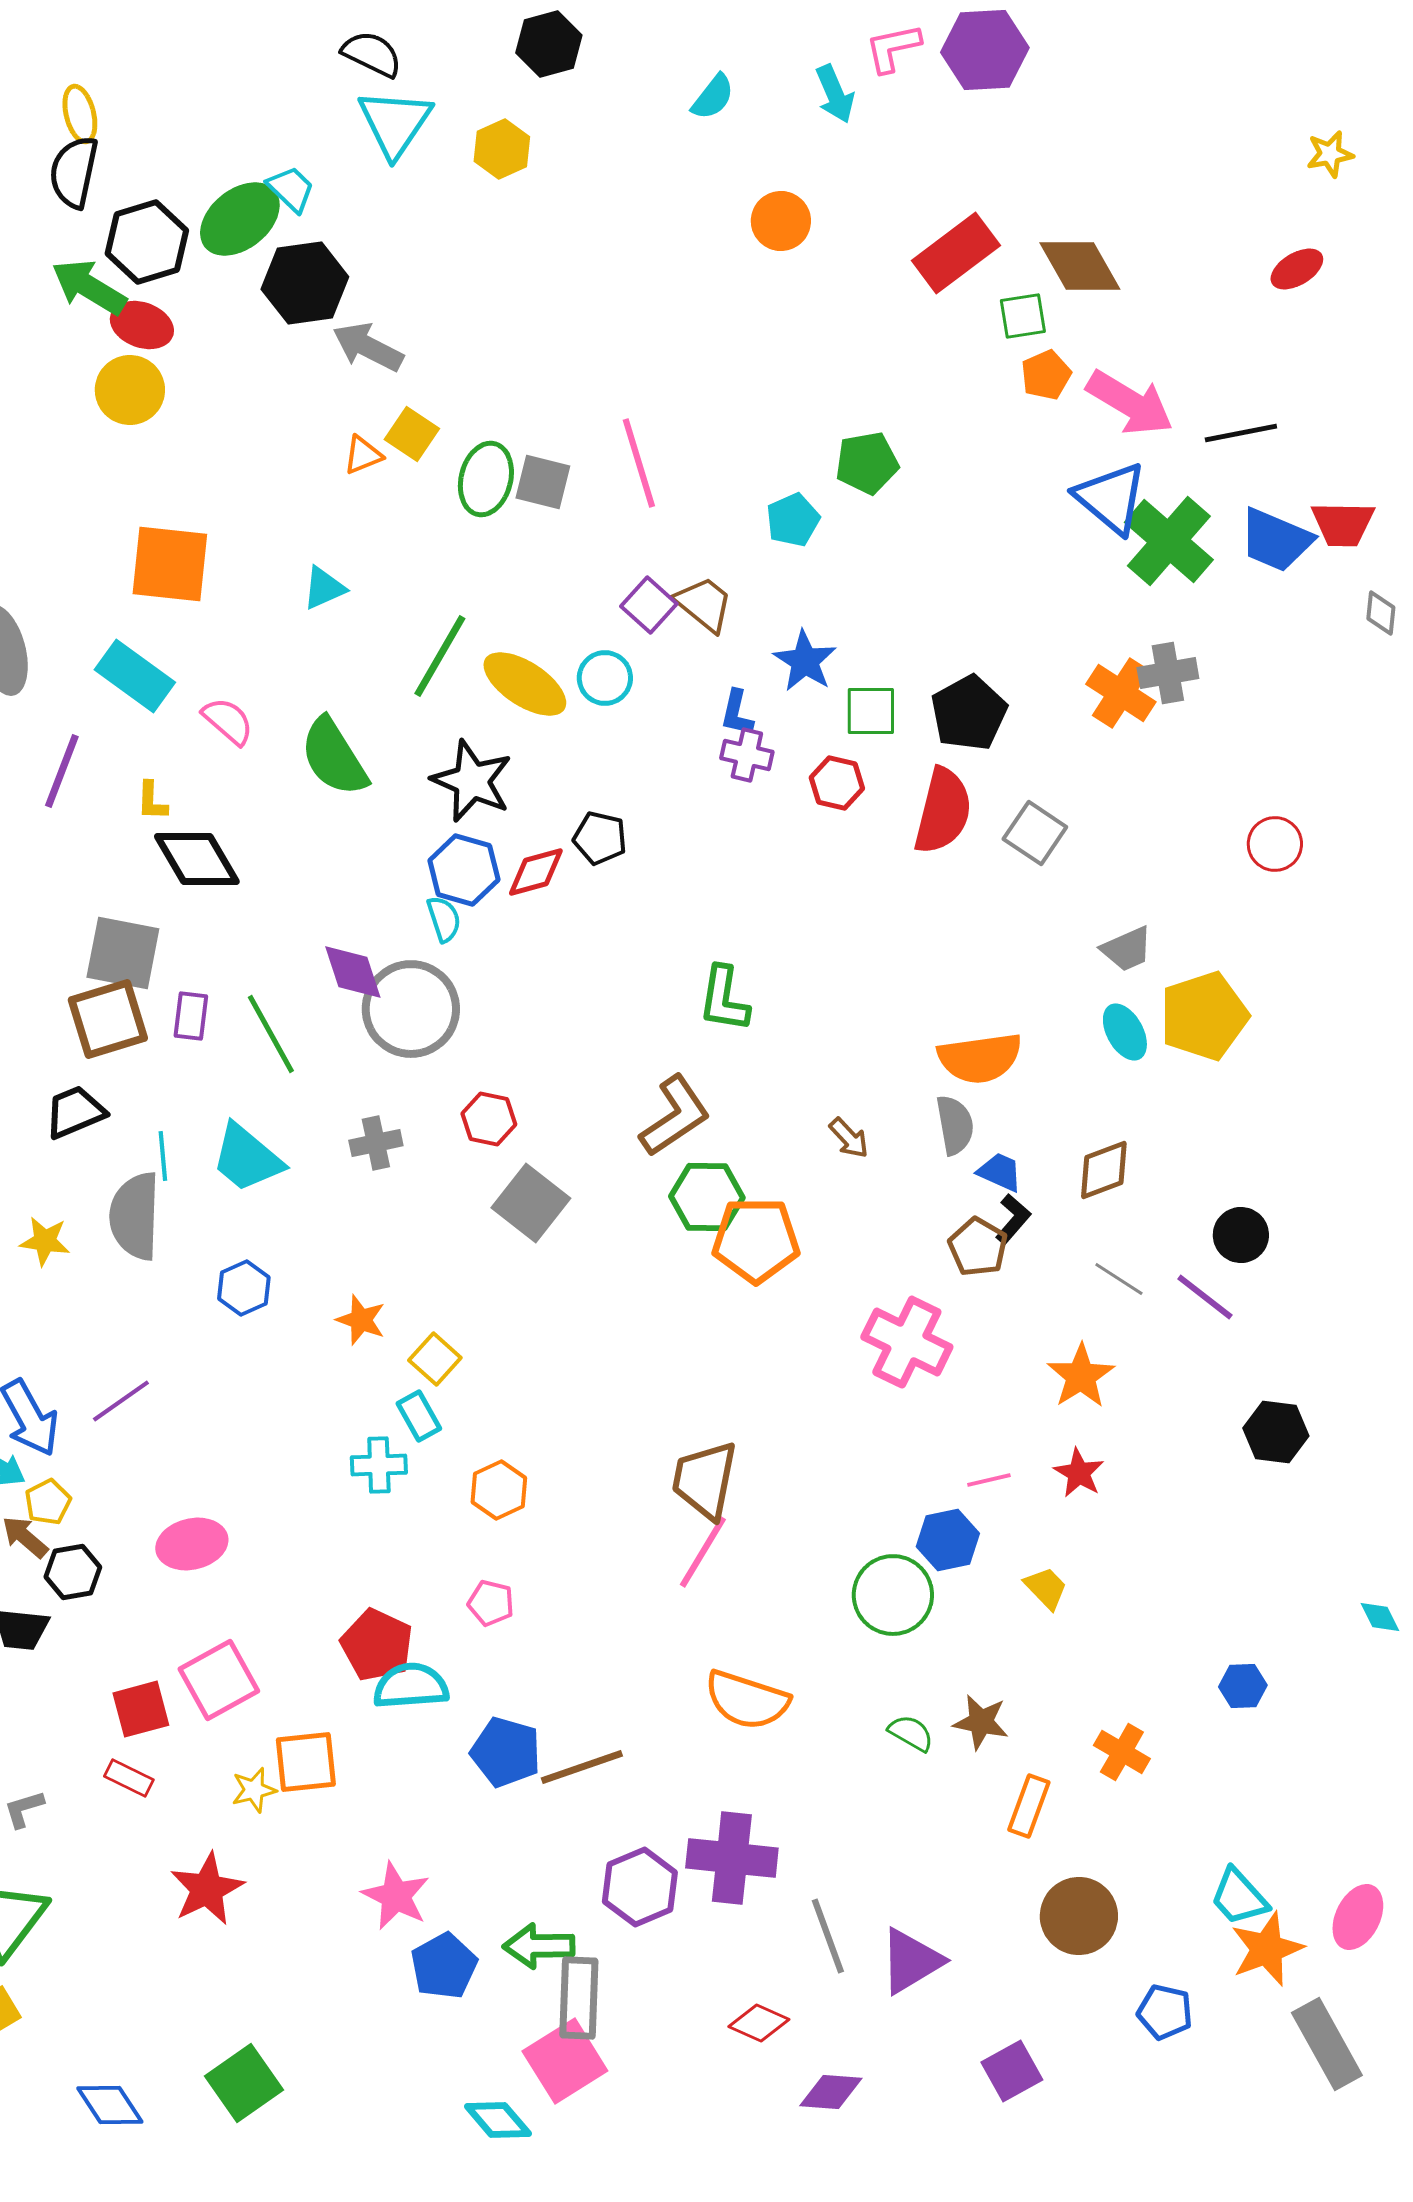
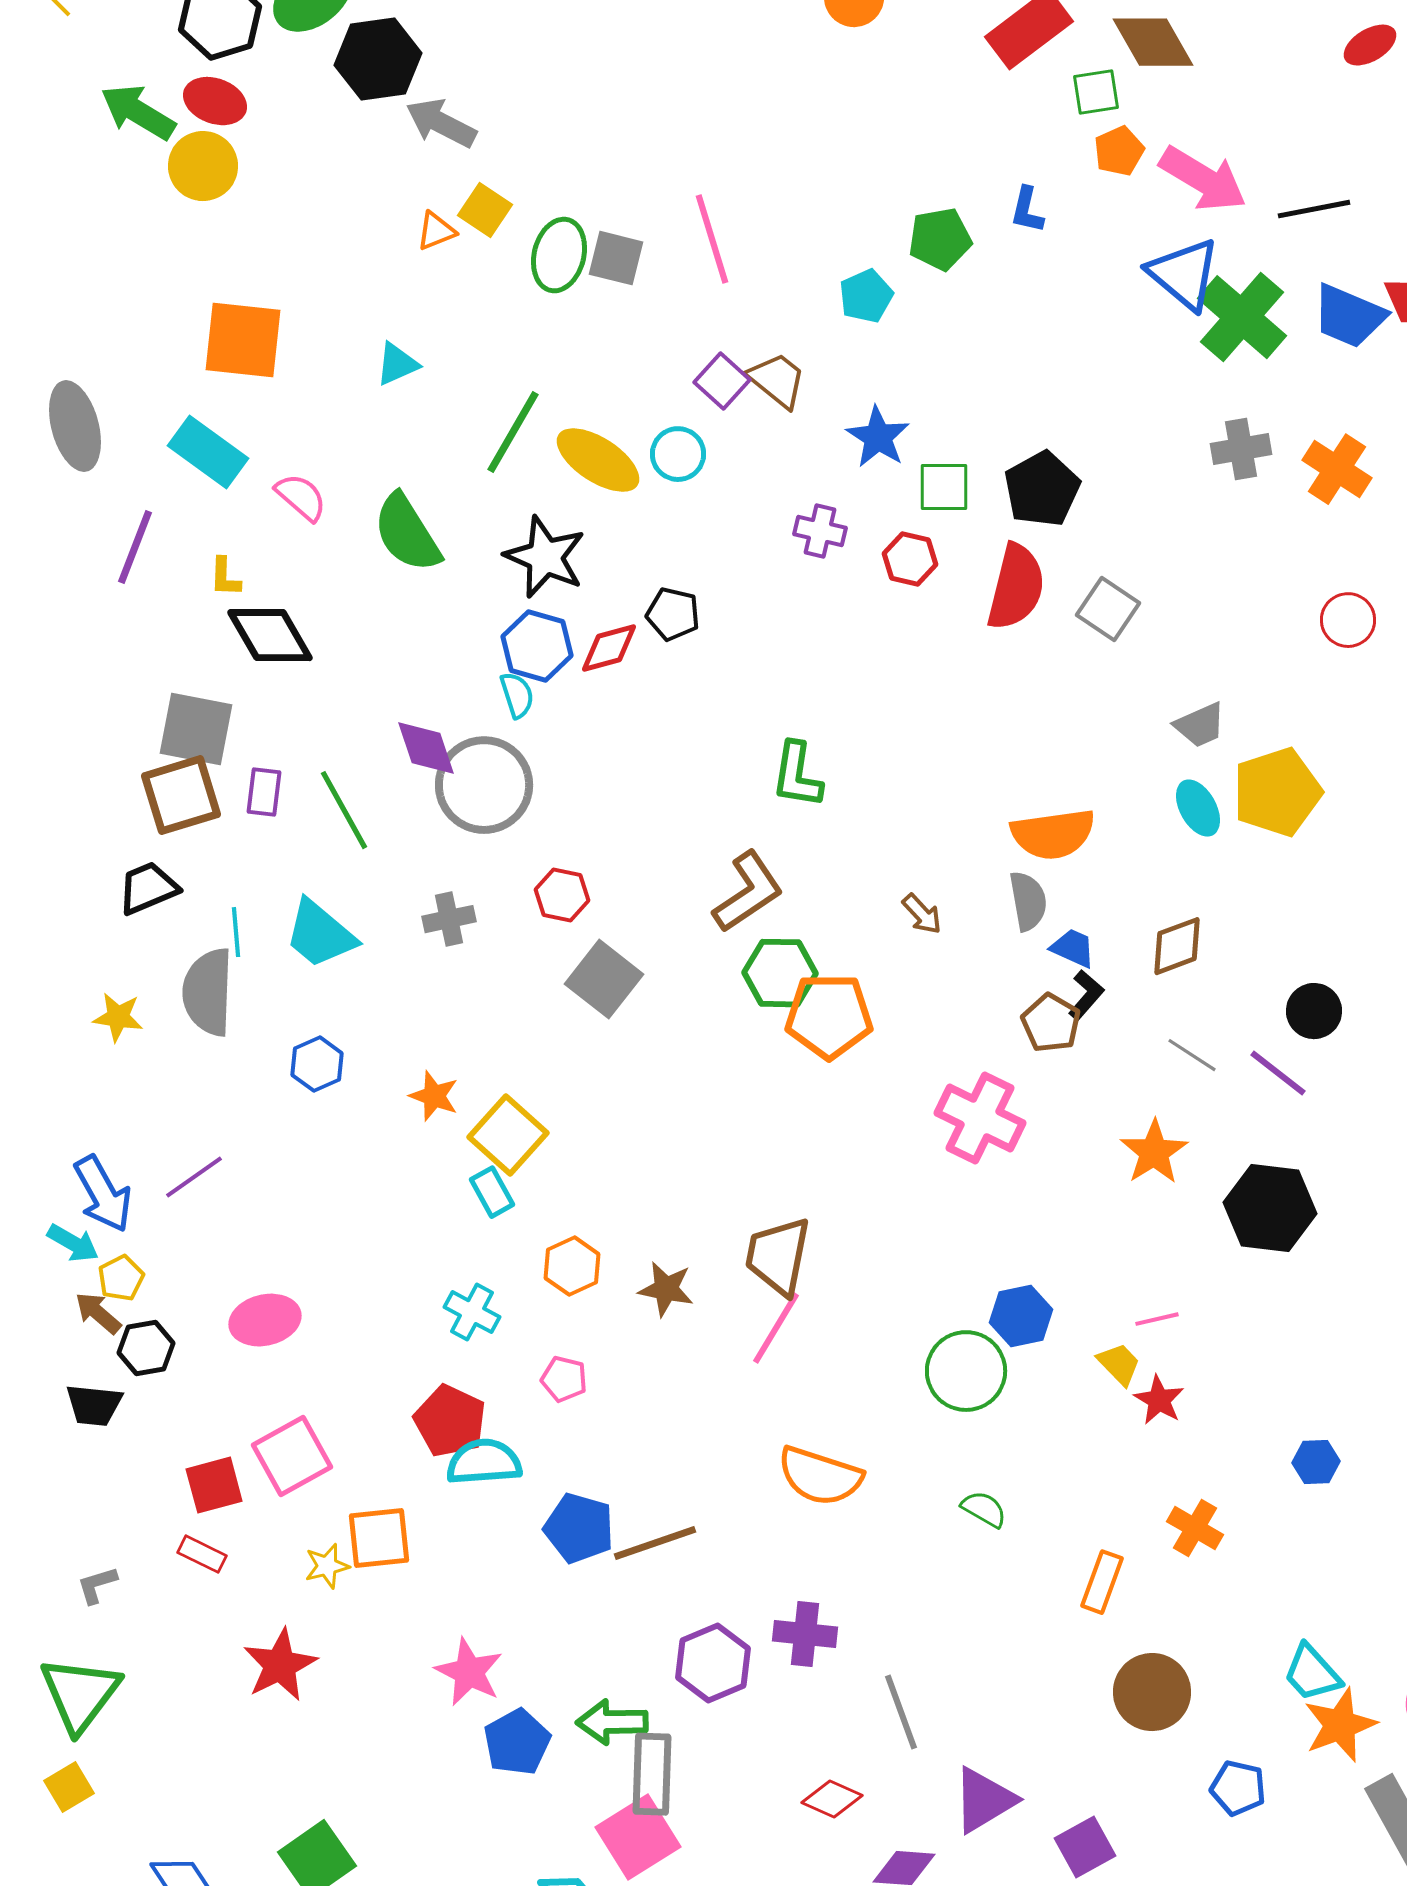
green arrow: (89, 287) -> (138, 112), moved
orange cross: (1121, 693) -> (1337, 469), moved
blue L-shape: (737, 713) -> (1027, 210), moved
yellow square: (435, 1359) -> (508, 1135), size x1.5
black hexagon: (1276, 1432) -> (1270, 1208), moved, size x1.4
cyan cross: (379, 1465) -> (472, 1312), moved, turned 30
red star: (1079, 1473) -> (1159, 1400), moved
pink line: (989, 1480) -> (1157, 1319), moved
brown star: (981, 1722) -> (666, 1289), moved
purple cross: (732, 1858) -> (805, 1634), size x0.7
purple triangle: (911, 1961) -> (984, 1800), moved

